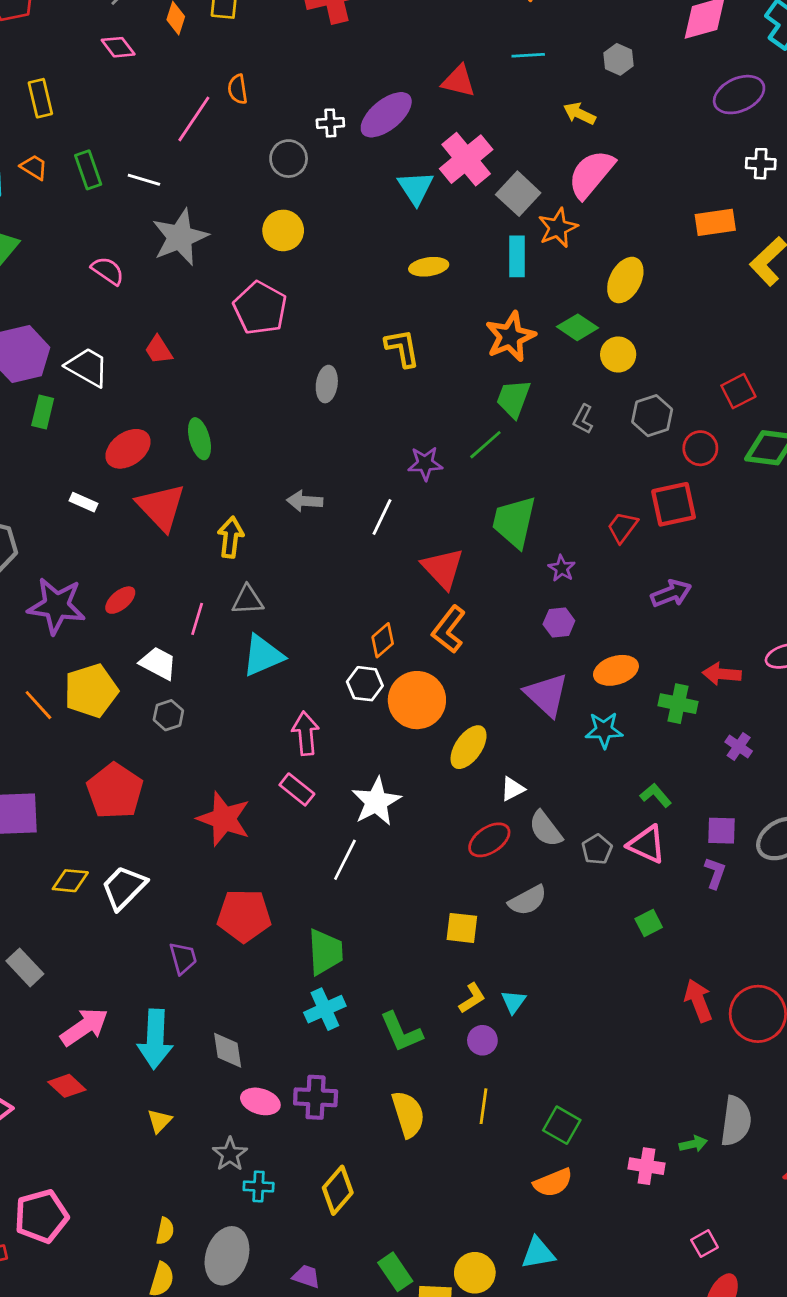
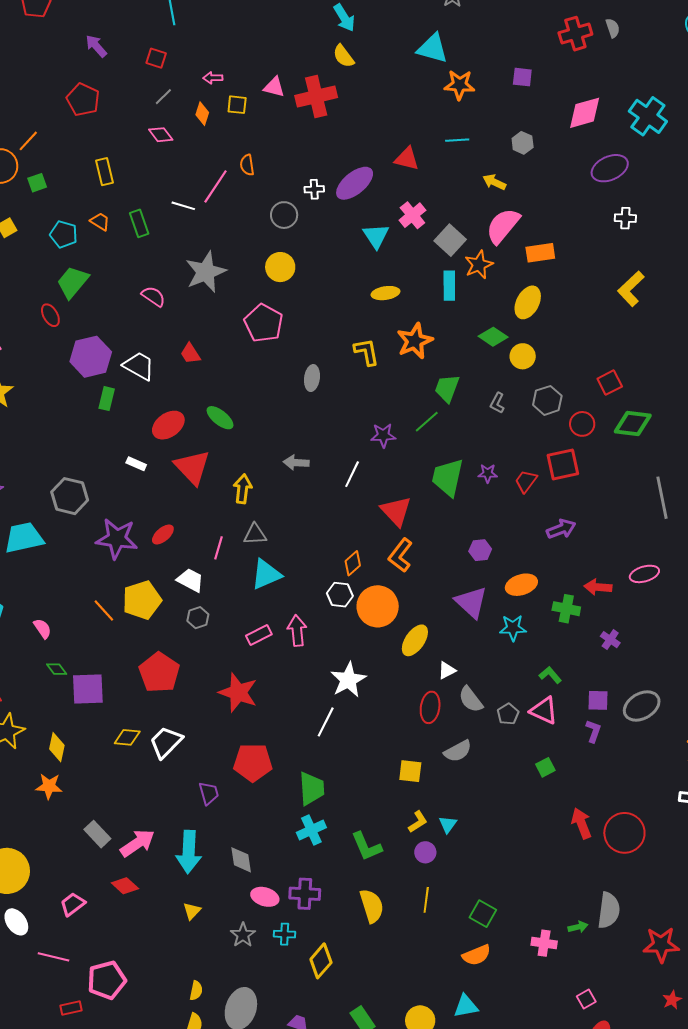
pink cross: (466, 159) -> (412, 215), size x0.7
white line: (144, 180) -> (183, 206), moved
orange rectangle: (715, 222) -> (540, 253), moved
orange star: (510, 337) -> (415, 341), moved
green ellipse: (200, 439) -> (220, 418), turned -36
purple star: (562, 568) -> (488, 473), moved, turned -30
pink rectangle: (297, 789) -> (259, 635), moved, turned -65
red ellipse: (489, 840) -> (430, 707), turned -48
gray rectangle: (25, 967) -> (97, 834), moved
cyan cross: (259, 1186) -> (285, 934), moved

